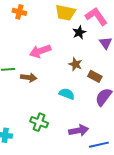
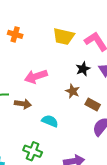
black star: (79, 32) -> (83, 69), moved
cyan semicircle: (67, 94) -> (50, 121), moved

